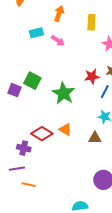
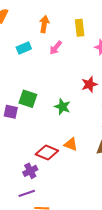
pink arrow: (58, 41) -> (56, 48), moved, turned 104
green star: (63, 93) -> (62, 107), size x0.7
purple cross: (24, 148) -> (30, 171), turned -32

